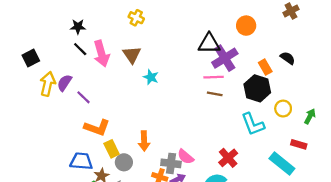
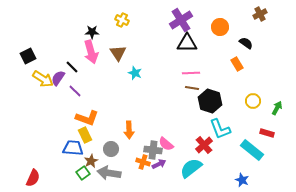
black star: (78, 27) -> (92, 32), moved
black line: (80, 49) -> (72, 67), moved
purple cross: (225, 58) -> (181, 20), moved
black semicircle: (288, 58) -> (246, 43), moved
yellow arrow: (48, 84) -> (43, 79), turned 110
black hexagon: (257, 88) -> (210, 101), moved
cyan L-shape: (253, 124) -> (220, 129), moved
yellow rectangle: (112, 149) -> (85, 135), moved

